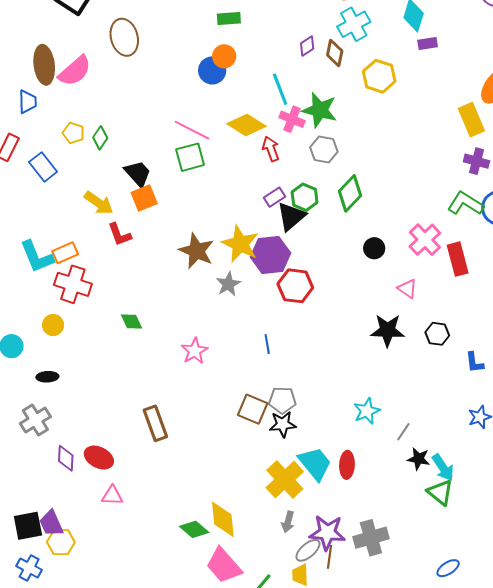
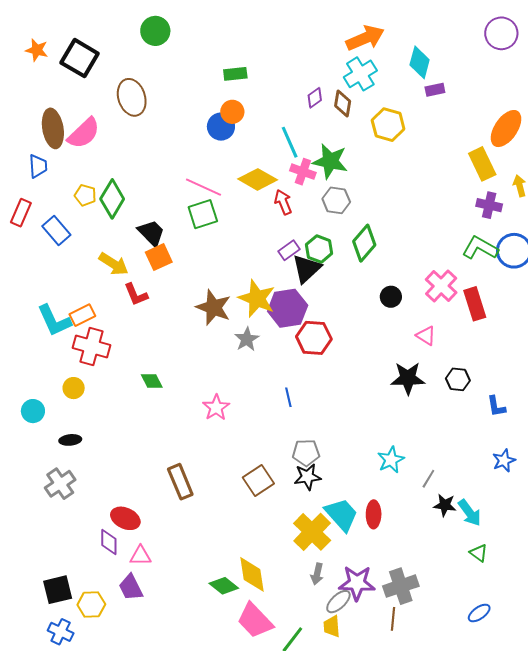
green diamond: (100, 138) -> (112, 199), size x1.6
brown square: (253, 409) -> (258, 481), moved, turned 36
purple diamond: (66, 458) -> (109, 542), moved
green triangle: (440, 492) -> (479, 553), moved, size x0.7
purple trapezoid: (51, 523) -> (131, 587), moved
brown line: (330, 557) -> (393, 619), moved

